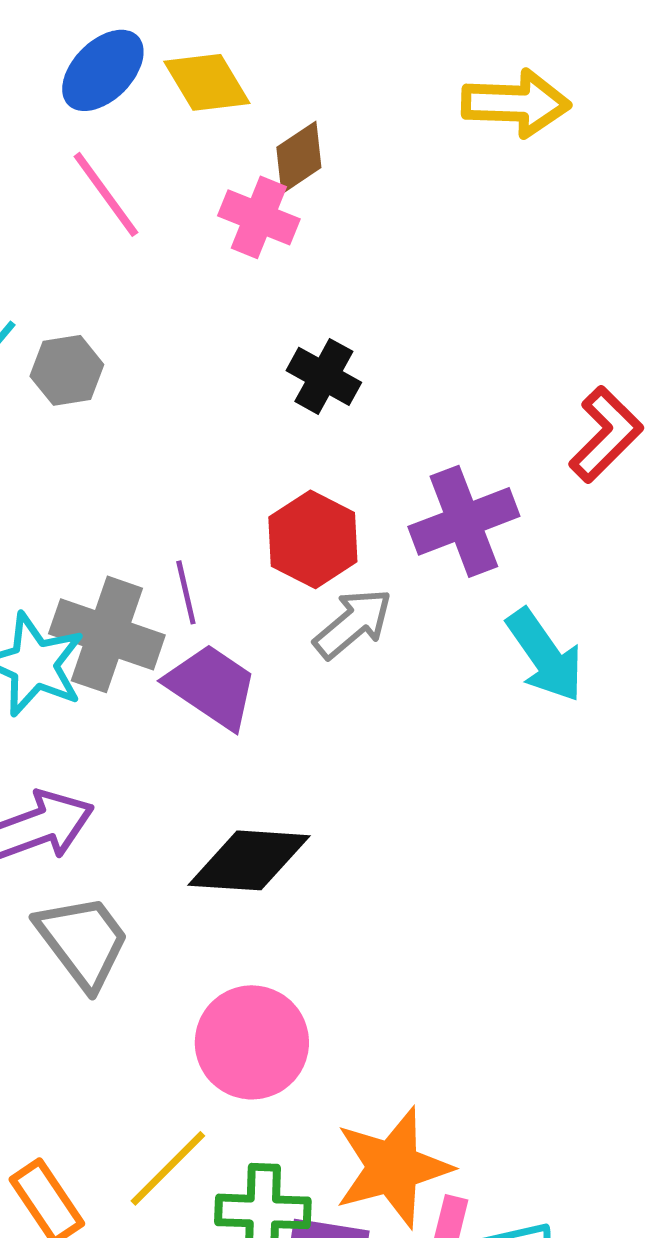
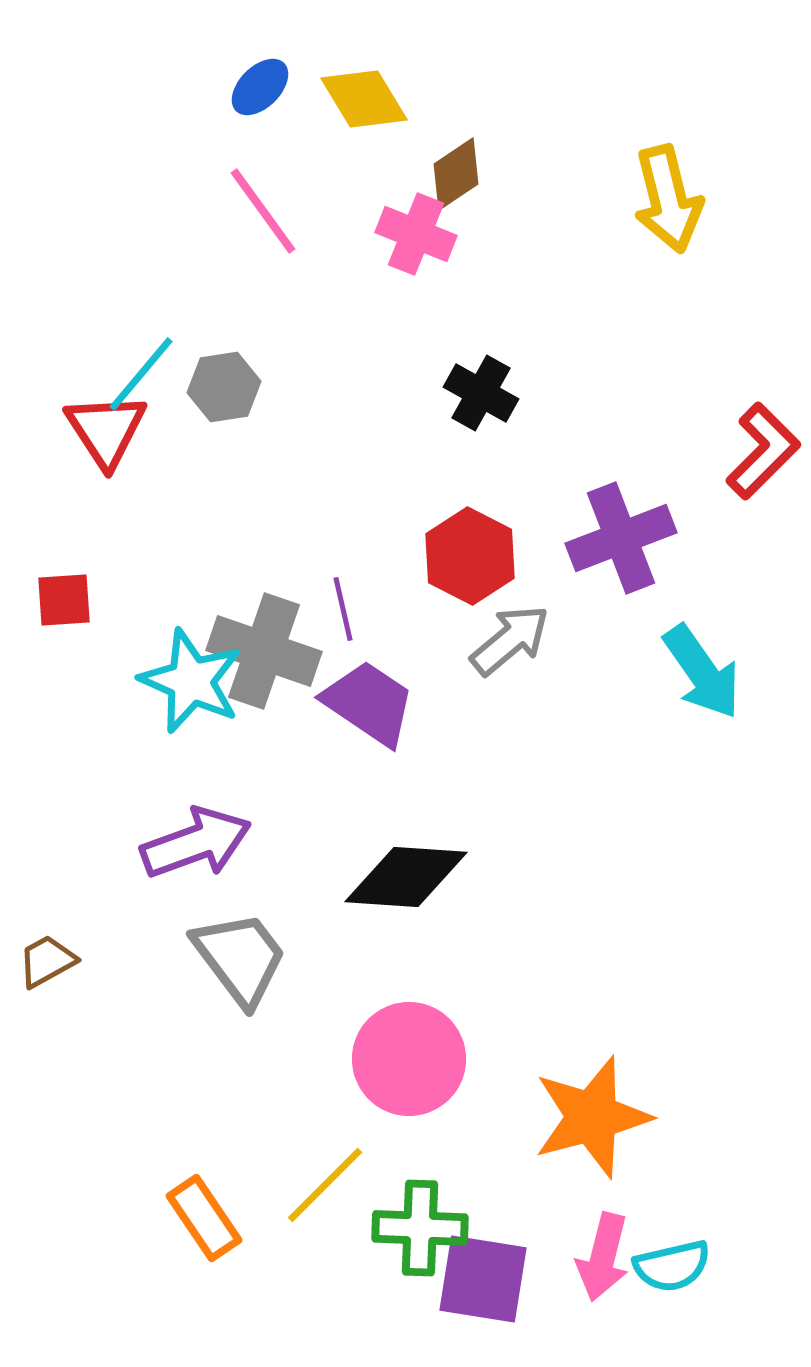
blue ellipse: (103, 70) -> (260, 87), size x0.7
yellow arrow: (516, 103) -> (668, 199), moved, turned 74
orange star: (393, 1167) -> (592, 1117), moved

